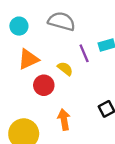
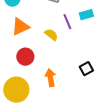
red circle: (44, 85) -> (25, 57), moved

